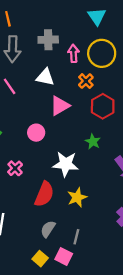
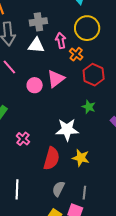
pink arrow: (74, 53) -> (61, 40), moved
white triangle: (45, 77) -> (36, 45), moved
pink circle: (36, 133) -> (35, 85), moved
yellow star: (77, 197) -> (81, 158), turned -30

